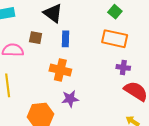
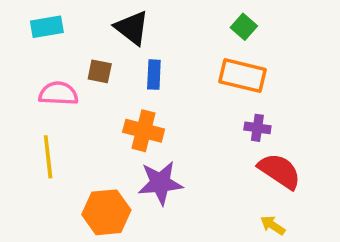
purple star: (70, 99) -> (160, 183), size x1.4

